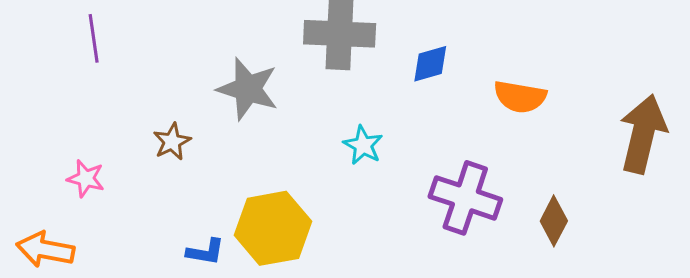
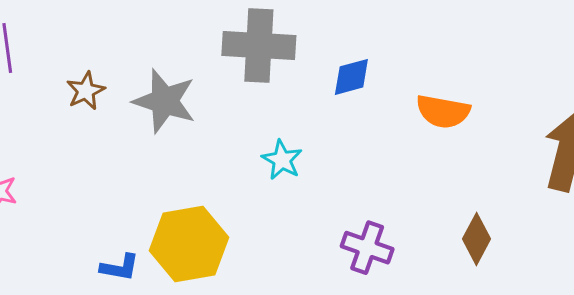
brown star: (172, 142) -> (86, 91), moved
purple cross: (465, 198) -> (367, 248), moved, size x0.7

